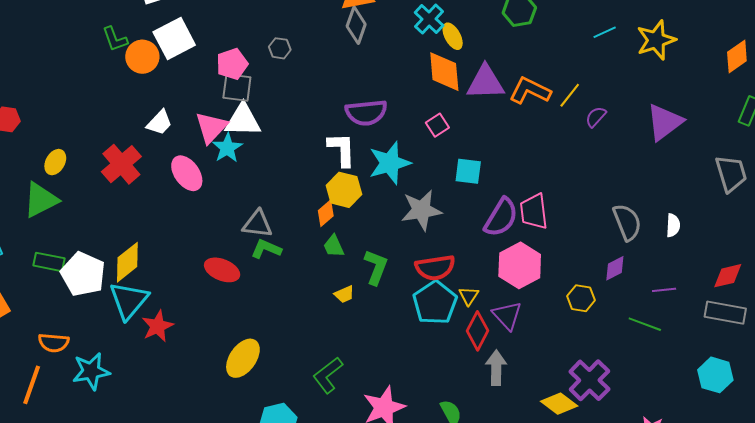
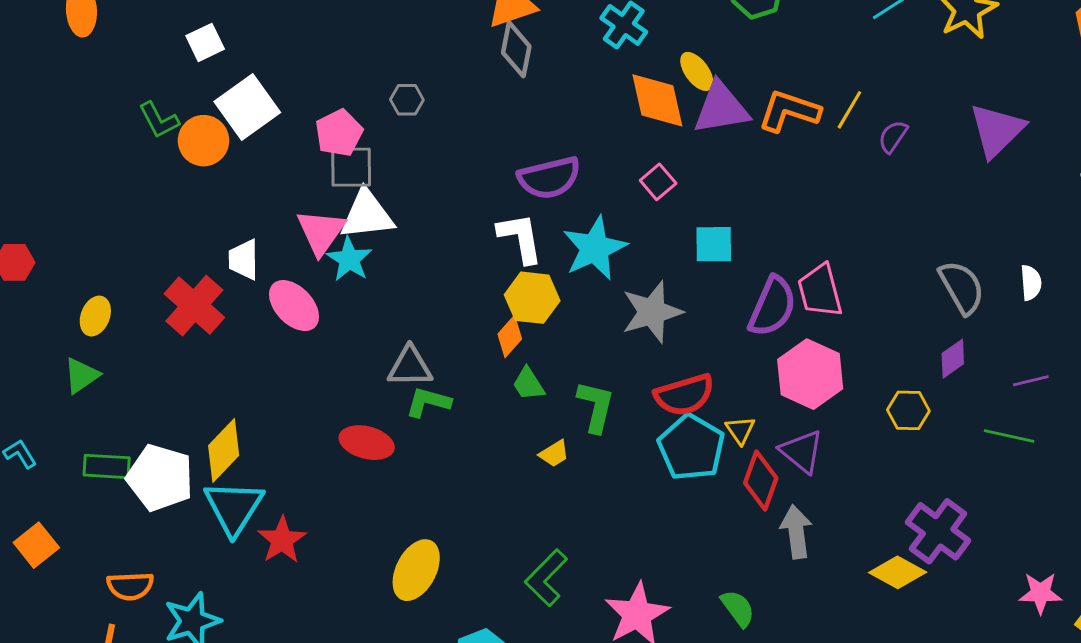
yellow ellipse: (453, 36) -> (697, 71), moved
white trapezoid: (159, 123) -> (244, 260), moved, turned 144
green triangle: (41, 200) -> (81, 376), size x0.7

